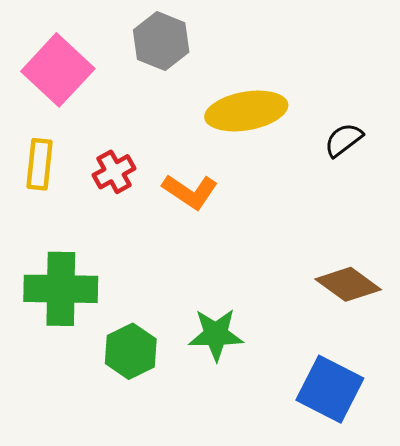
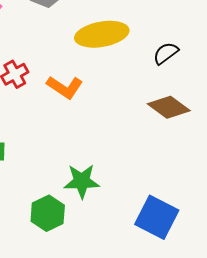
brown diamond: (348, 284) -> (169, 107), moved
green hexagon: (131, 351) -> (48, 213), moved

